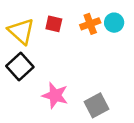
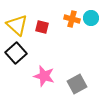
red square: (54, 24) -> (42, 27), moved
orange cross: (90, 24) -> (72, 19), turned 35

